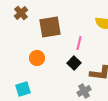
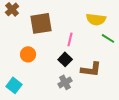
cyan square: (23, 89) -> (14, 85), turned -35
gray cross: (84, 91) -> (65, 82), moved

